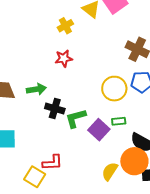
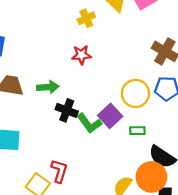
green L-shape: (76, 118) -> (89, 123), turned -115
purple square: (99, 130) -> (110, 116), moved
red L-shape: (53, 163) -> (59, 171), turned -75

